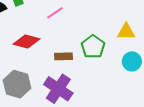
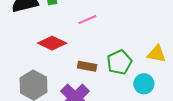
cyan circle: (132, 61) -> (144, 84), moved

